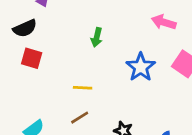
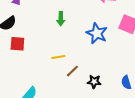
brown line: (80, 118) -> (72, 71), moved

